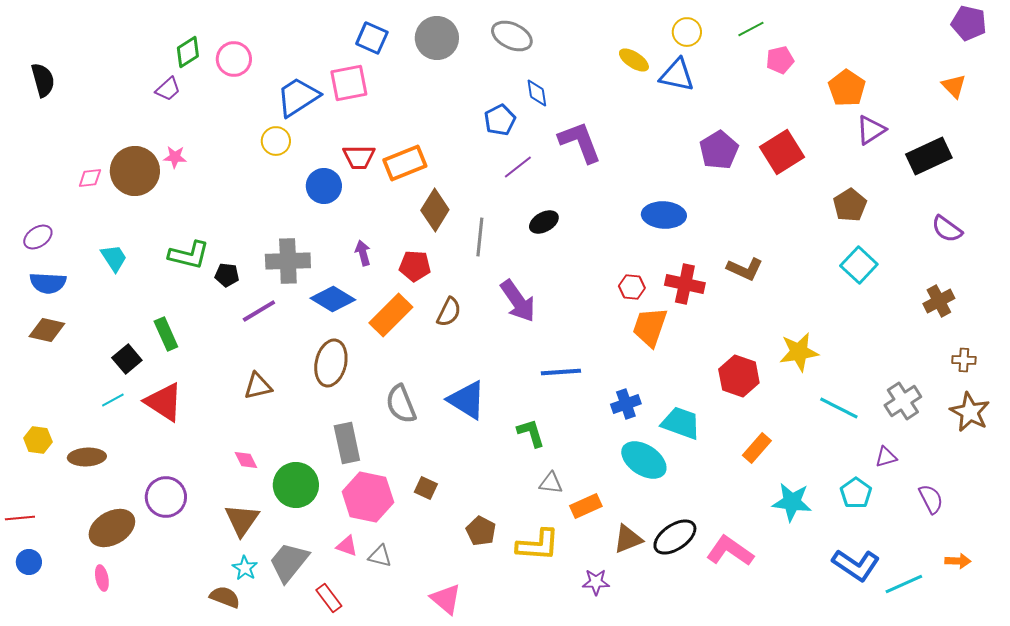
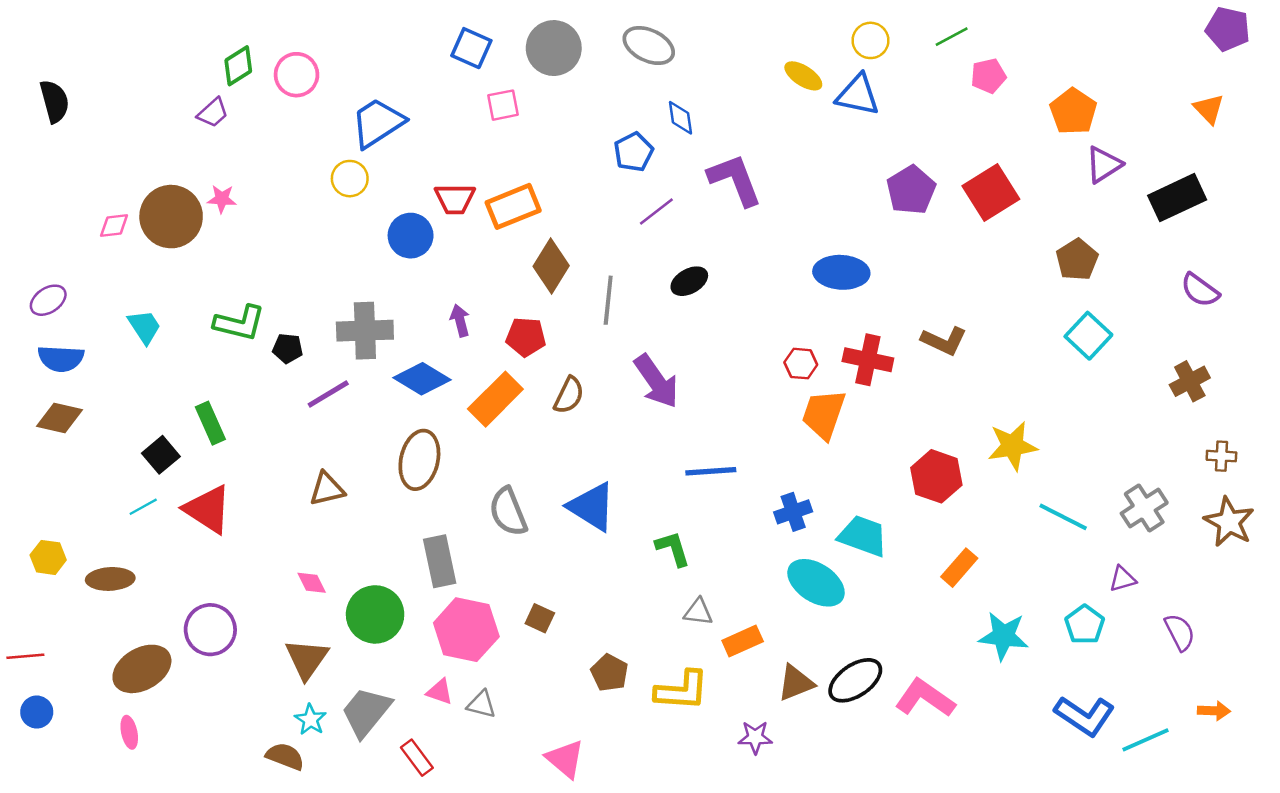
pink square: (349, 83) -> (503, 105), moved, size x0.7

